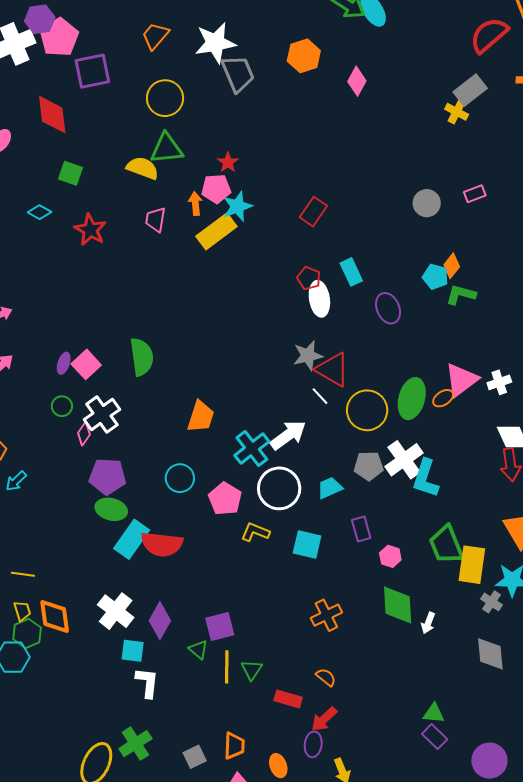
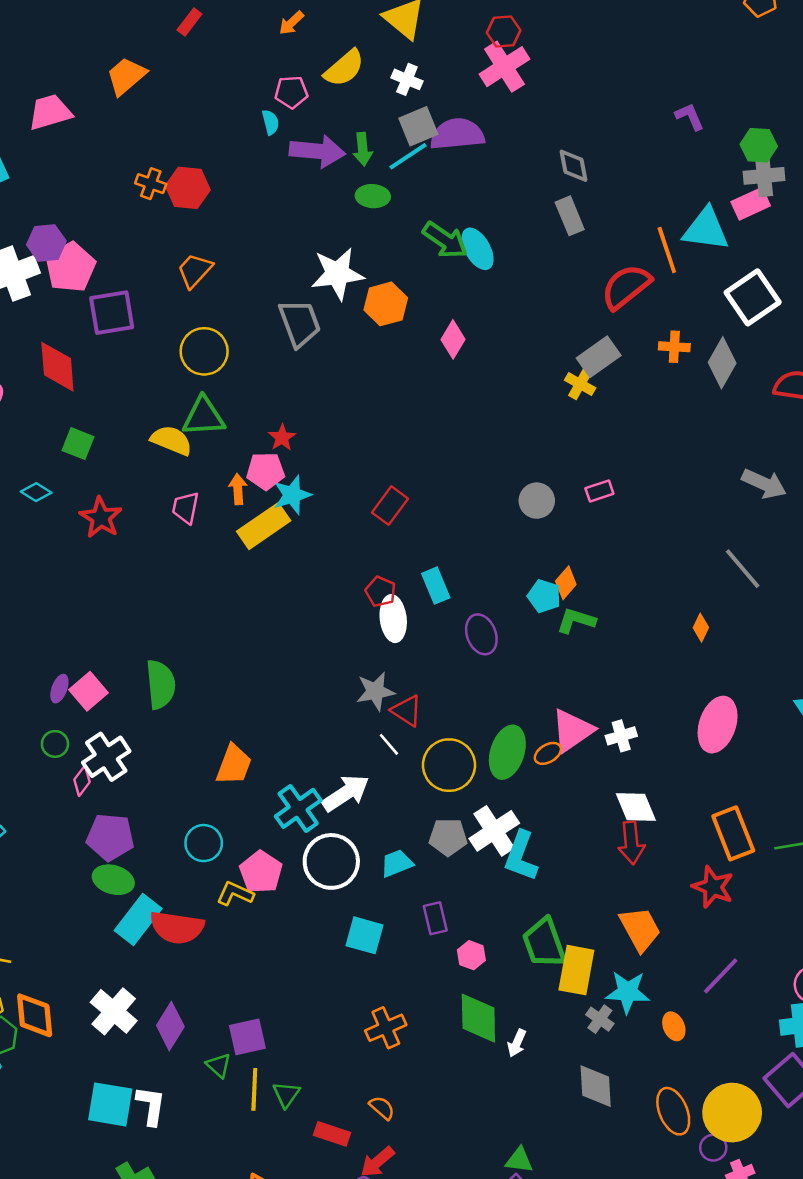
white star: (215, 43) -> (337, 274), moved
red triangle: (333, 370) -> (407, 711), size x0.7
yellow L-shape: (255, 532) -> (235, 894), moved
cyan square: (133, 651) -> (110, 1104), moved, size x1.5

